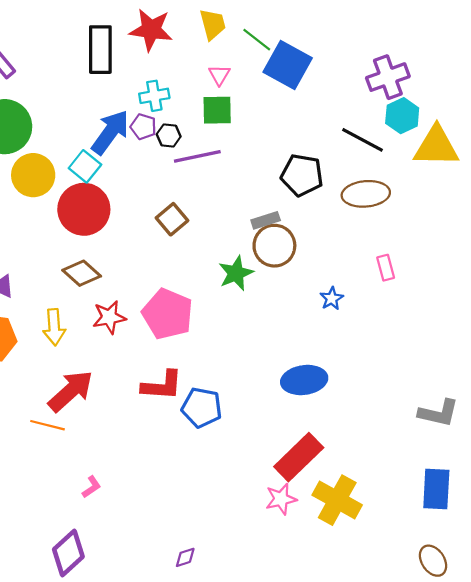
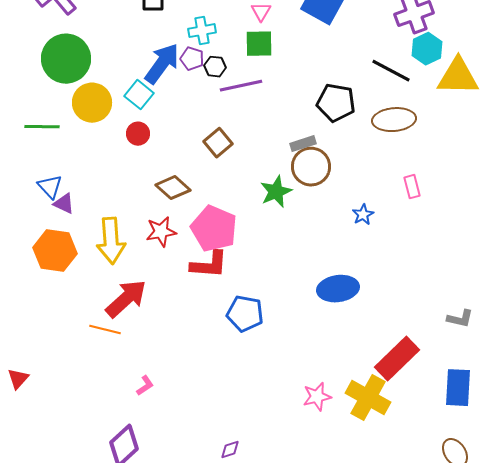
red circle: (84, 209) -> (138, 134), size x0.5
brown diamond: (82, 273) -> (173, 188), moved
yellow arrow: (54, 327) -> (111, 241), size x1.4
red L-shape: (162, 386) -> (209, 265), moved
gray L-shape: (439, 413) -> (460, 319), size x0.7
red rectangle: (299, 457) -> (397, 359), moved

